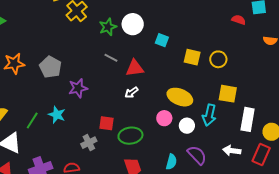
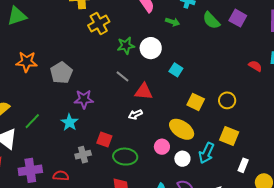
yellow square: (192, 57) -> (196, 102), moved
cyan star: (57, 115) -> (69, 122), moved
white rectangle: (248, 119) -> (243, 165), size x0.6

